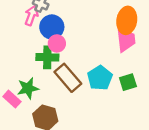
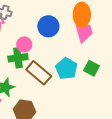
blue circle: (52, 27) -> (48, 26), moved
green square: (128, 82) -> (91, 68), turned -35

